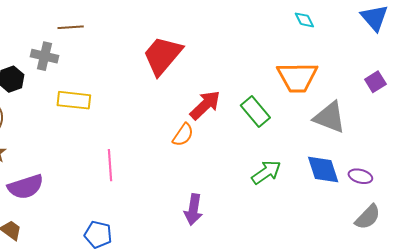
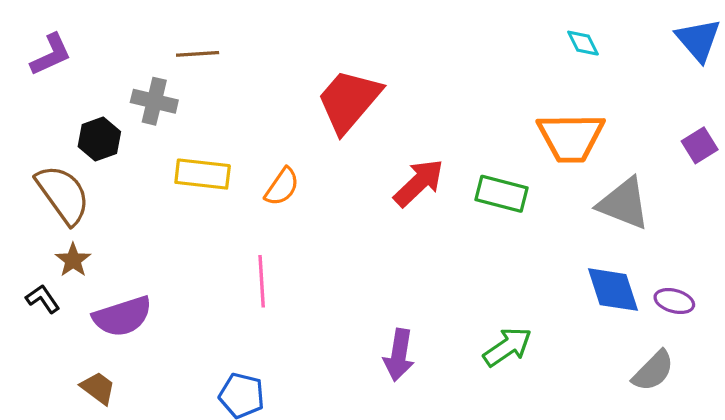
green rectangle: (255, 112) -> (501, 194), turned -36
orange semicircle: (183, 135) -> (282, 187), moved
green arrow: (266, 172) -> (507, 347), moved
gray semicircle: (368, 217) -> (653, 371), moved

